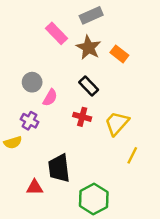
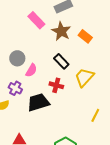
yellow trapezoid: (117, 123) -> (84, 77), moved
black trapezoid: (59, 168) -> (38, 102), moved, turned 80

